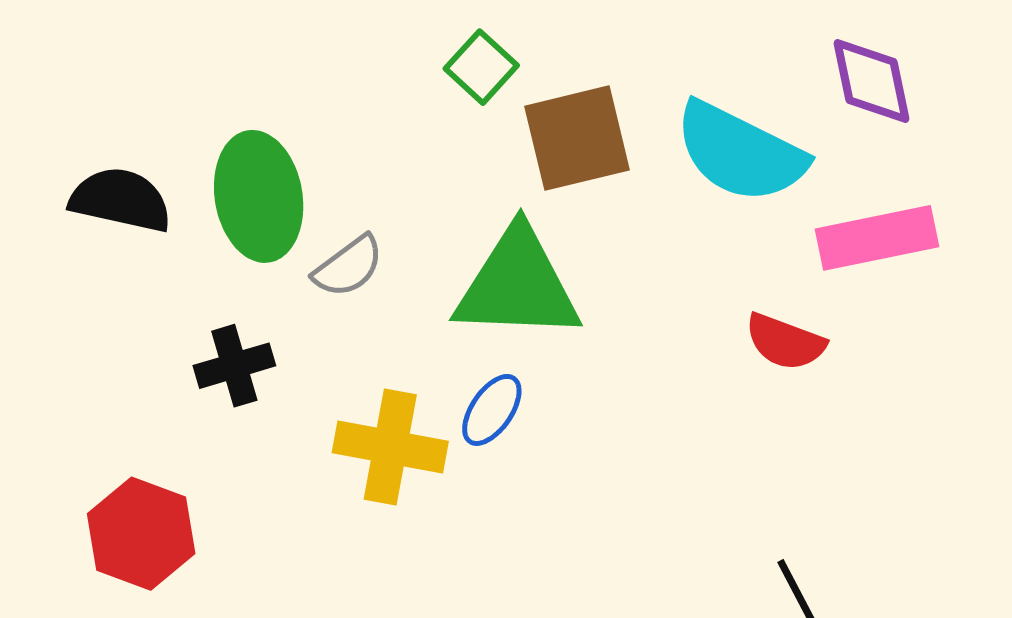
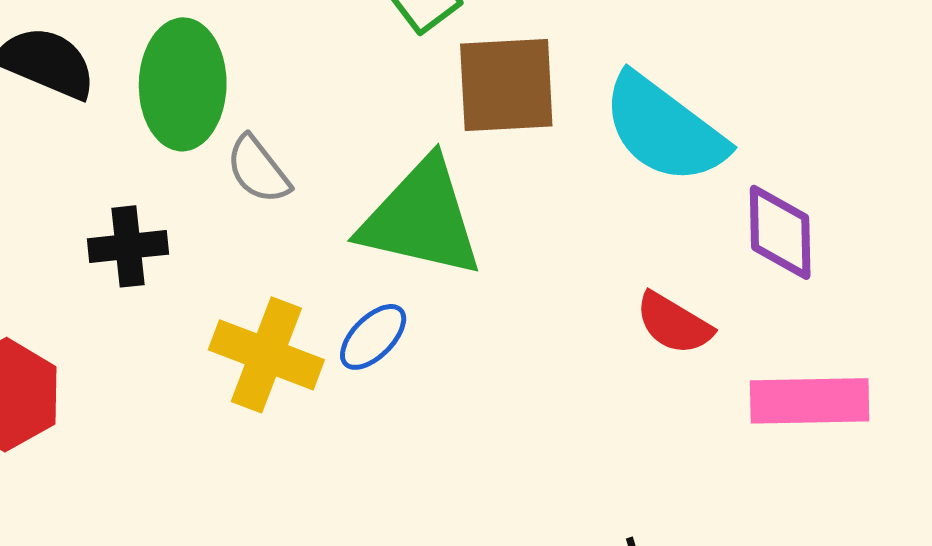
purple diamond: (871, 81) -> (780, 232), moved
pink rectangle: (877, 238) -> (810, 401), moved
gray semicircle: (348, 266) -> (258, 170), turned 78

